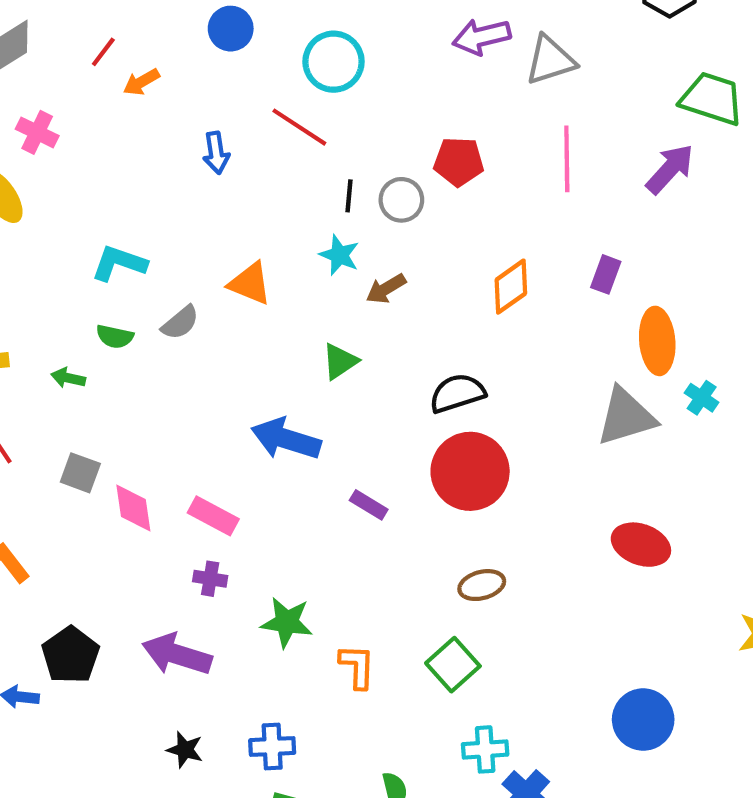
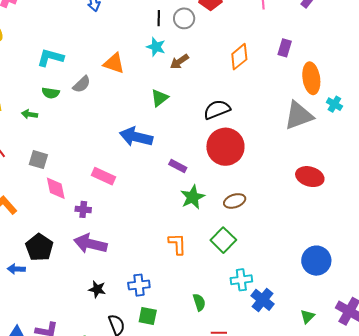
pink diamond: (133, 508) -> (56, 188), moved
purple cross: (210, 579) -> (83, 209), moved
green star: (287, 622) -> (193, 197), moved, turned -30

